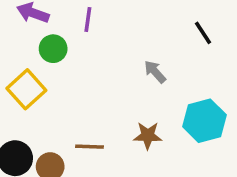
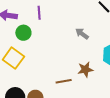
brown line: (89, 147) -> (64, 81), moved

